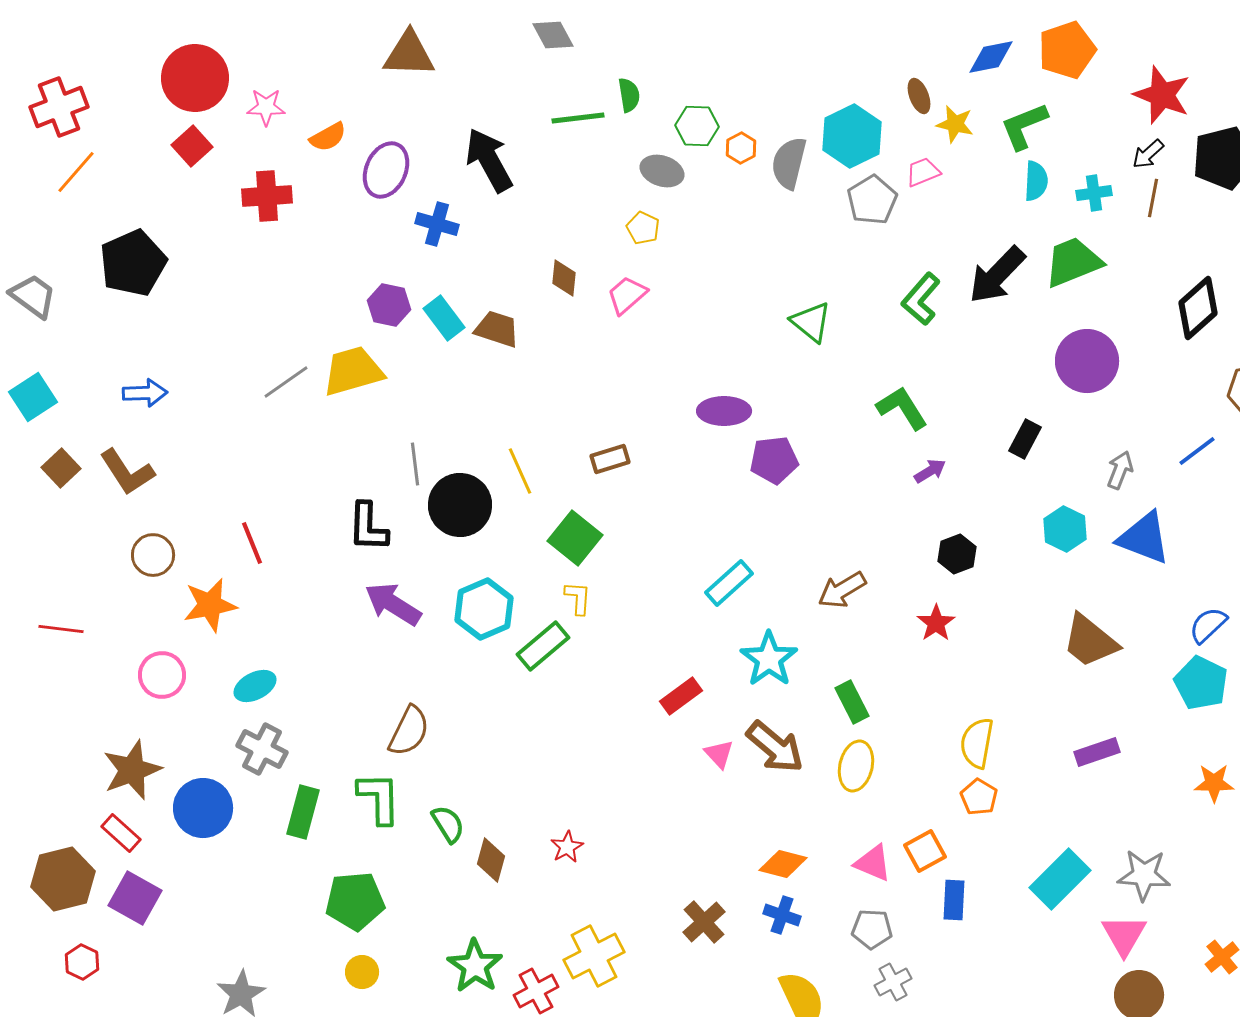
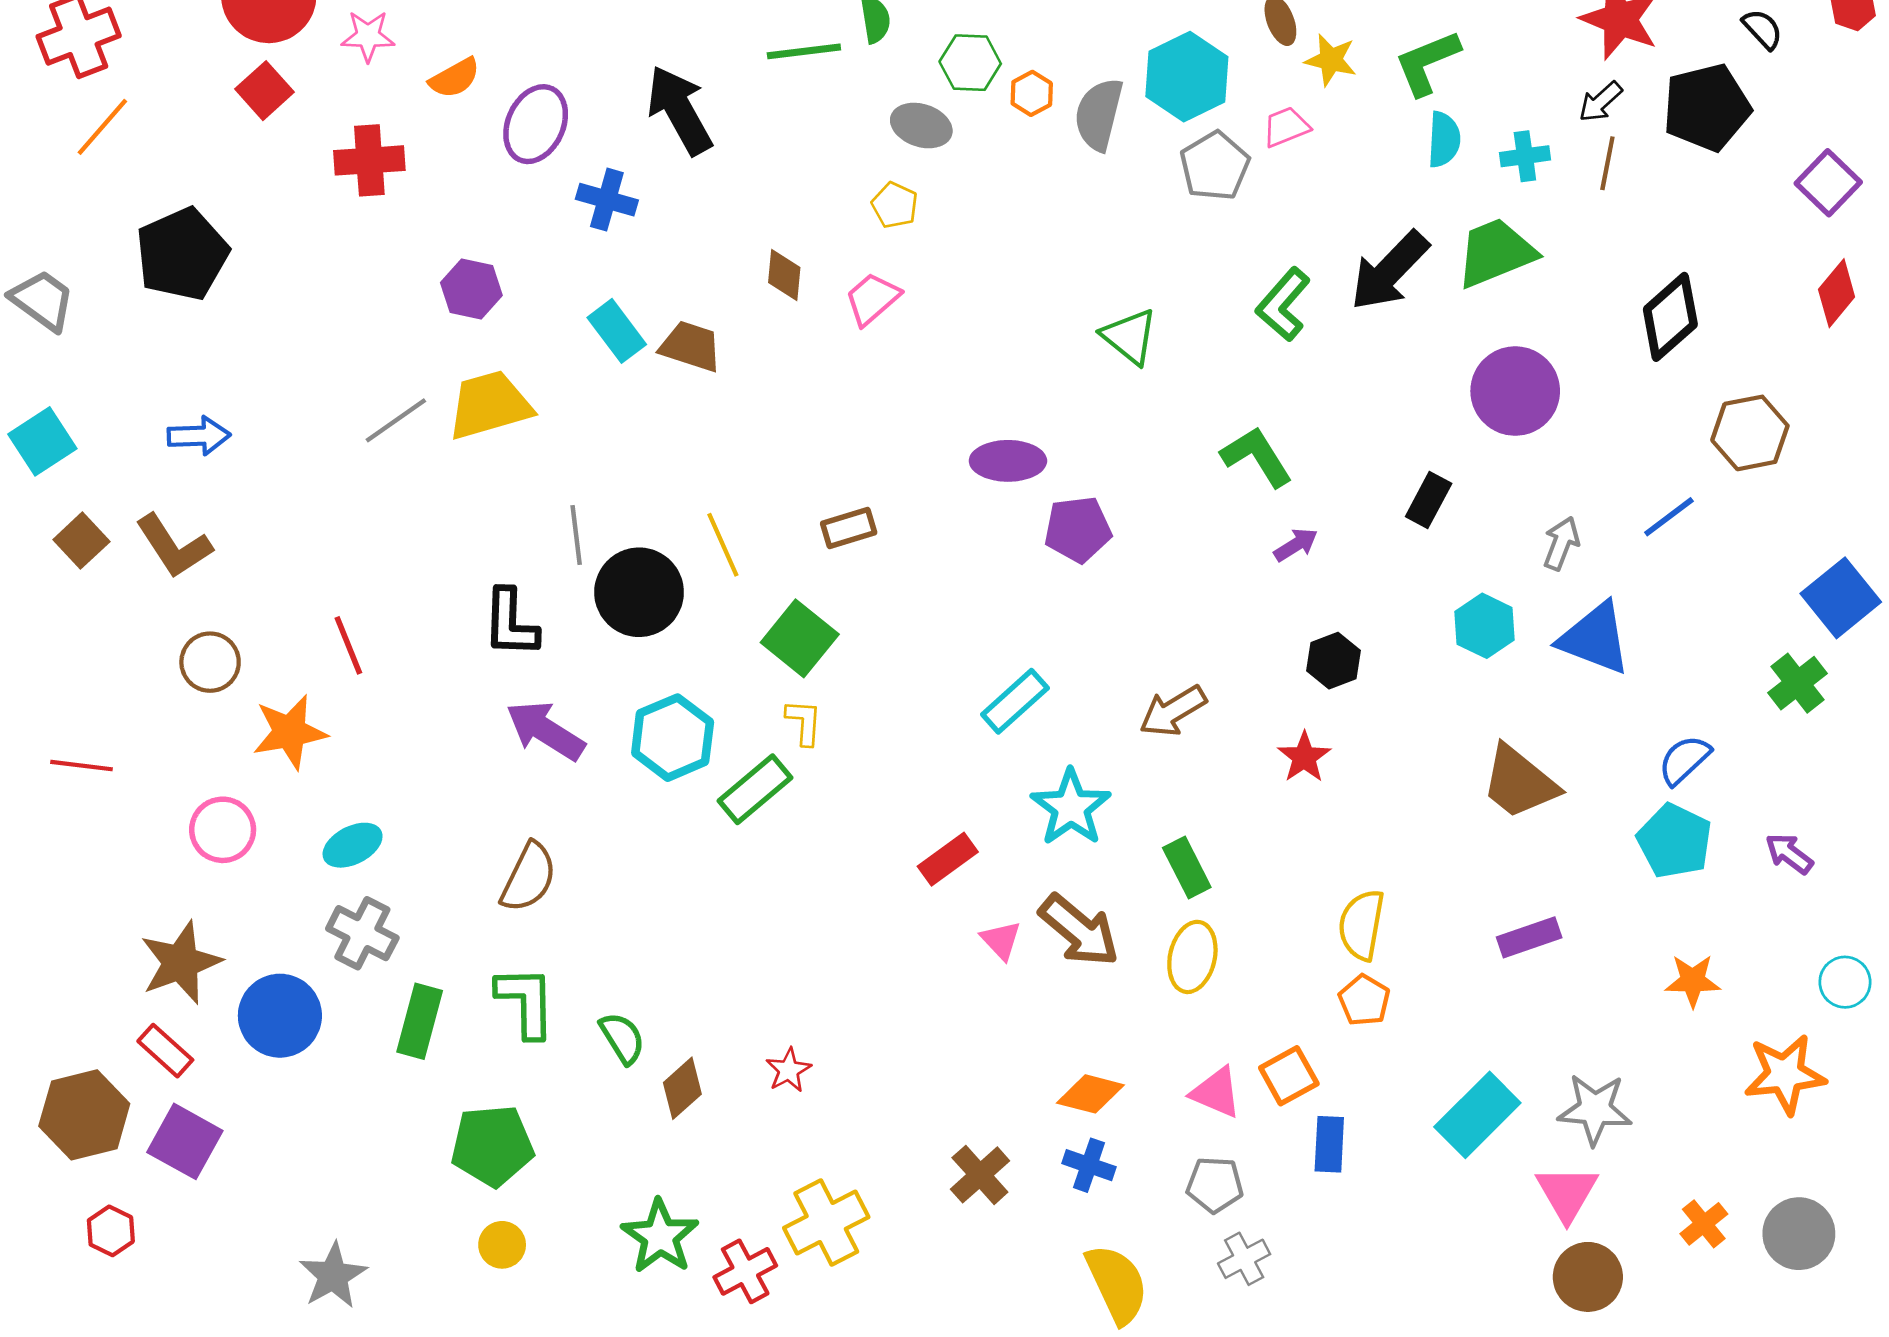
purple hexagon: (389, 305) -> (471, 289), moved
brown semicircle: (409, 731) -> (529, 877), moved
brown diamond: (491, 860) -> (682, 1088), turned 33

